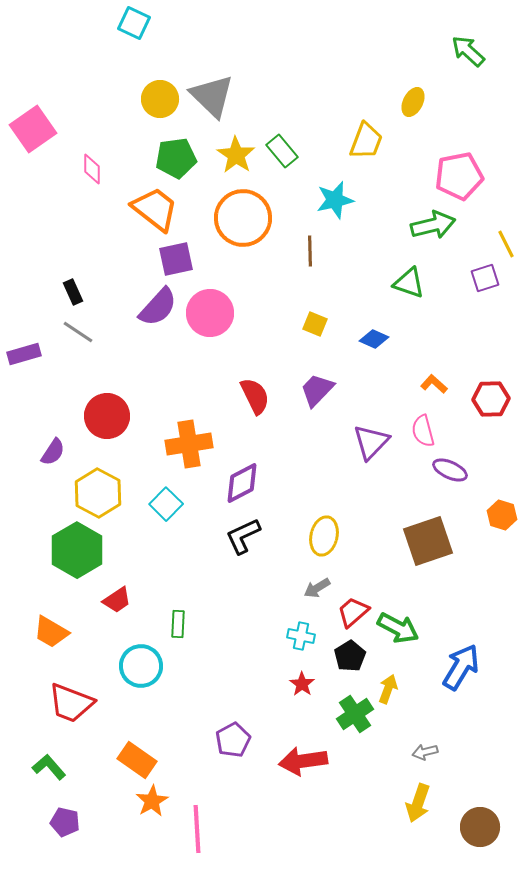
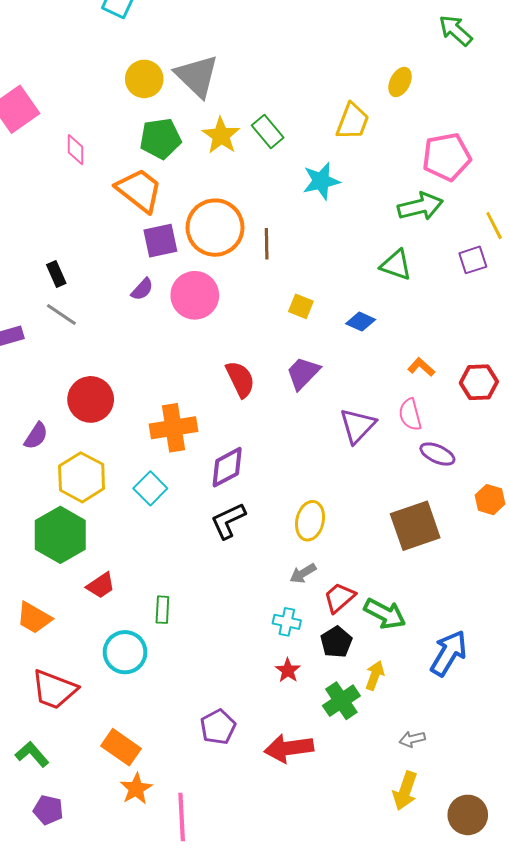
orange circle: (243, 218) -> (215, 228), moved
brown line: (310, 251) -> (267, 244), moved
purple semicircle: (158, 307) -> (142, 289), size x0.6

